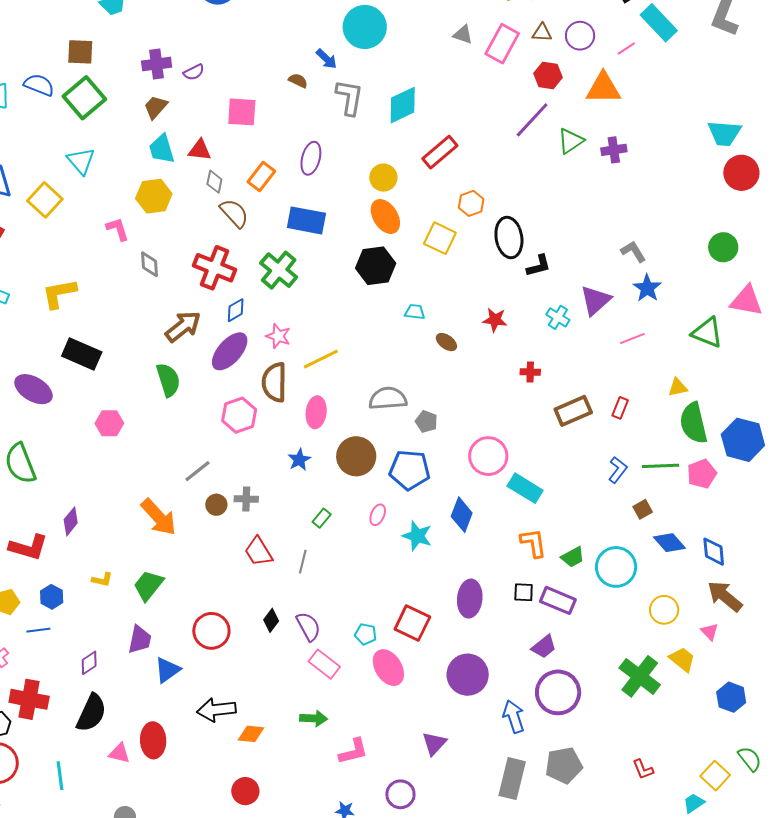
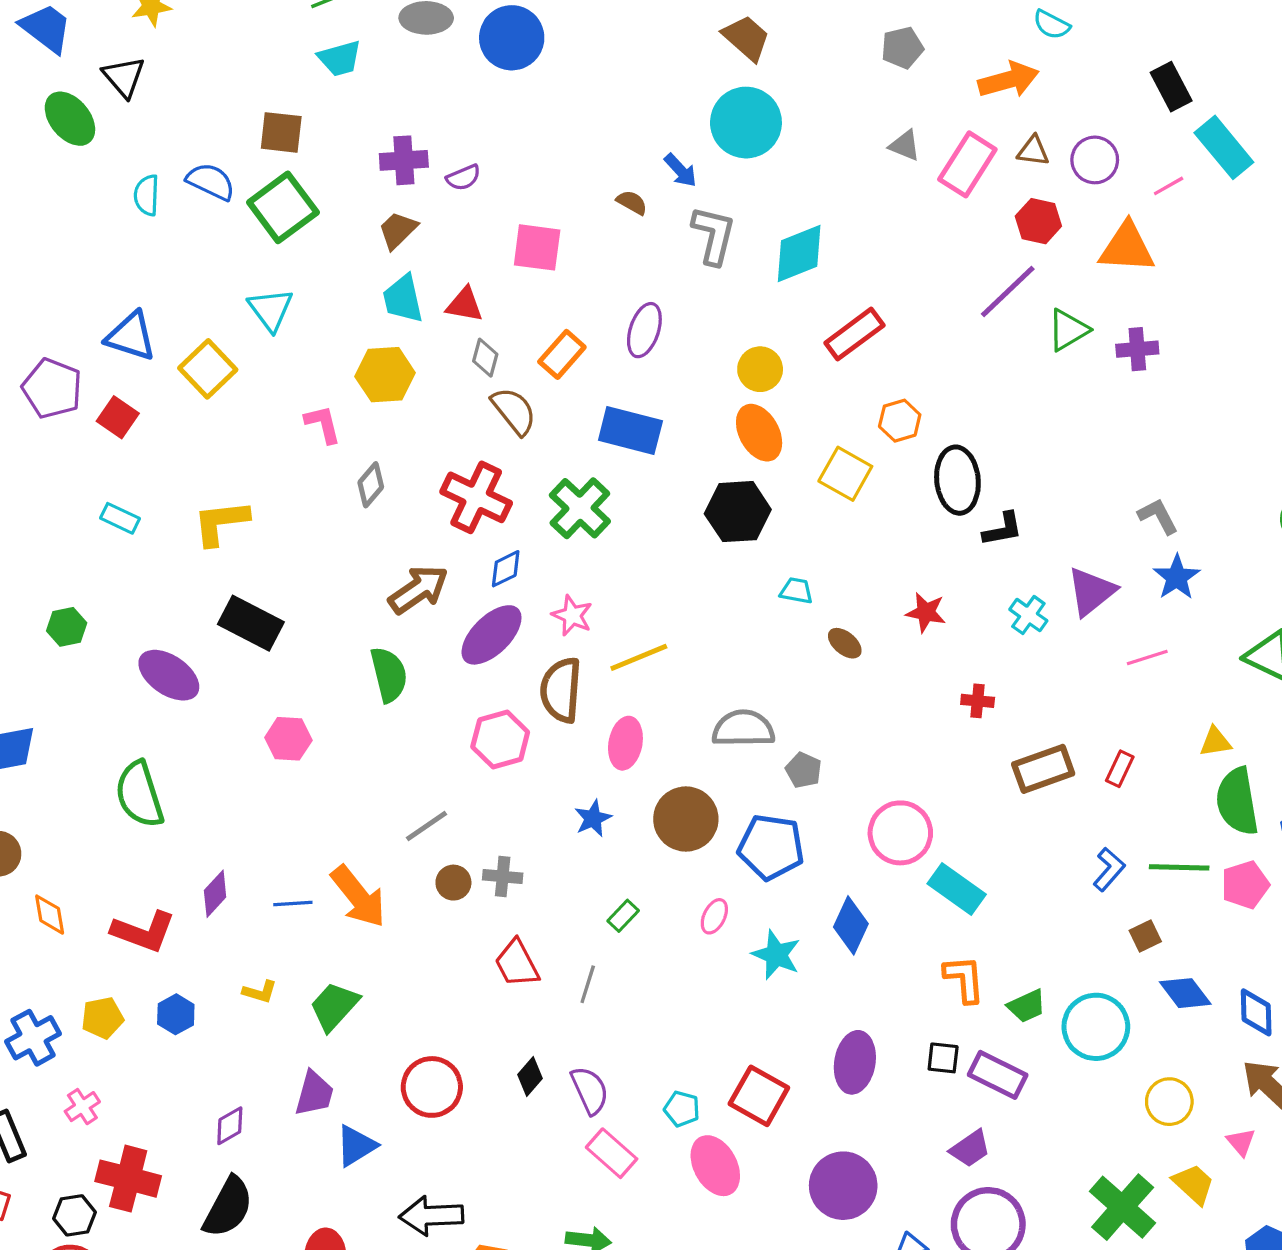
gray diamond: (149, 264) -> (371, 485), turned 40
blue line: (38, 630) -> (293, 904), moved

